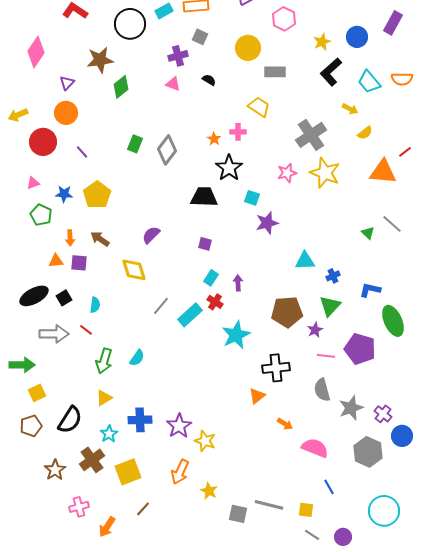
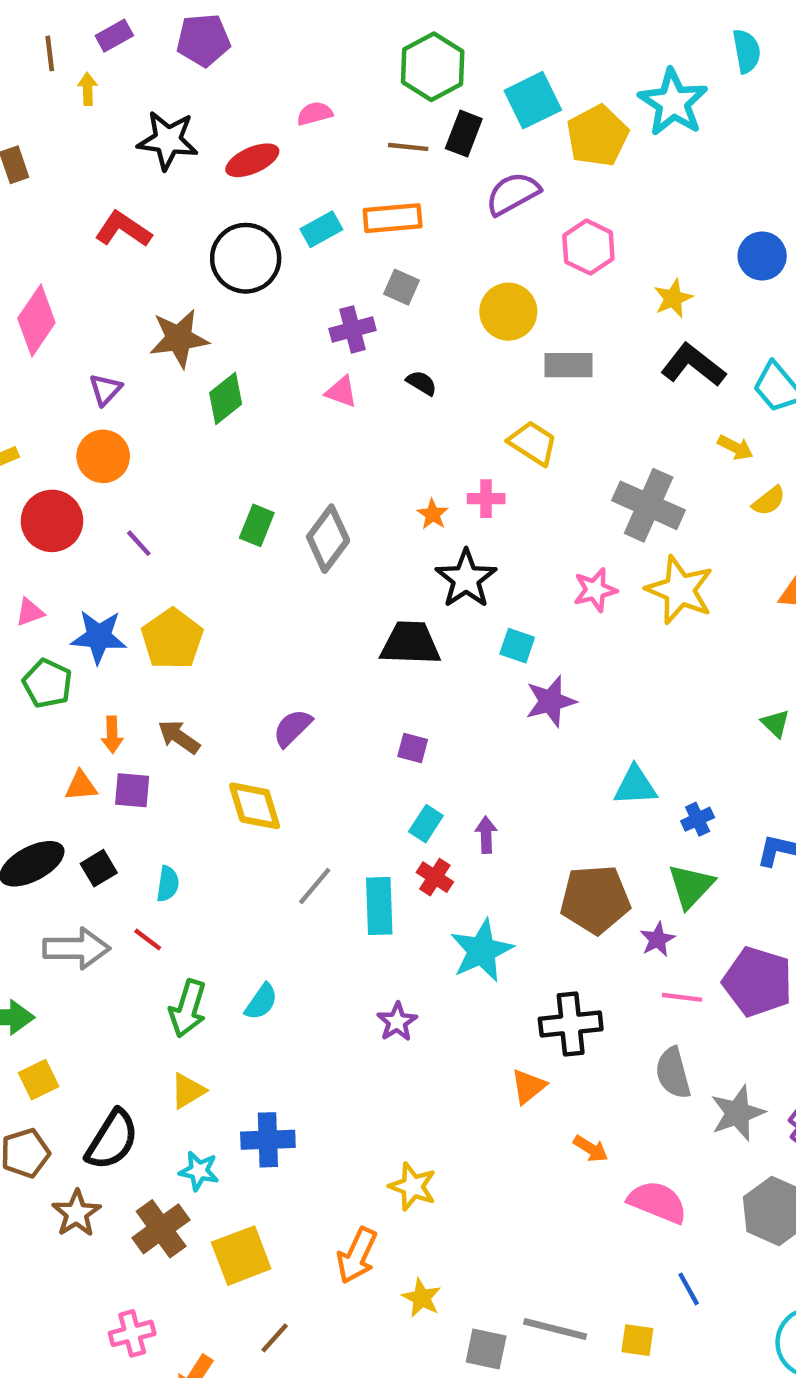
blue circle: (357, 37) -> (762, 256), moved
black L-shape: (331, 72) -> (693, 365), turned 80
gray cross: (311, 135) -> (649, 505), turned -32
blue star: (64, 194) -> (99, 637), size x1.4
cyan rectangle: (190, 315) -> (379, 906), turned -50
purple star: (179, 426) -> (397, 1022), moved, size x0.7
cyan star: (109, 434) -> (199, 1171), turned -30
brown star: (55, 470) -> (76, 1213), moved

